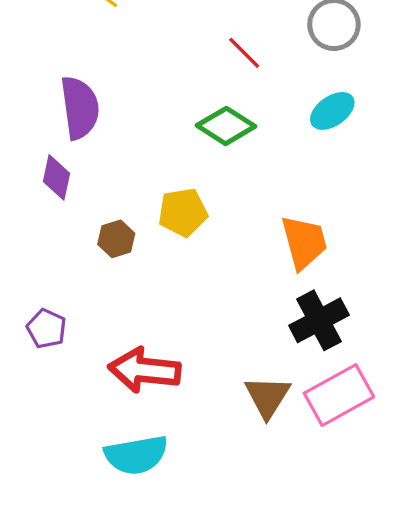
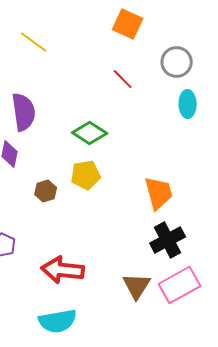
cyan ellipse: (332, 111) -> (188, 104), moved, turned -56
green diamond: (226, 126) -> (90, 133), moved

